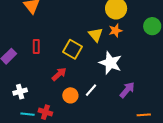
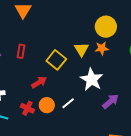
purple arrow: (127, 90) -> (110, 101), moved
red cross: (45, 112) -> (27, 108), moved

